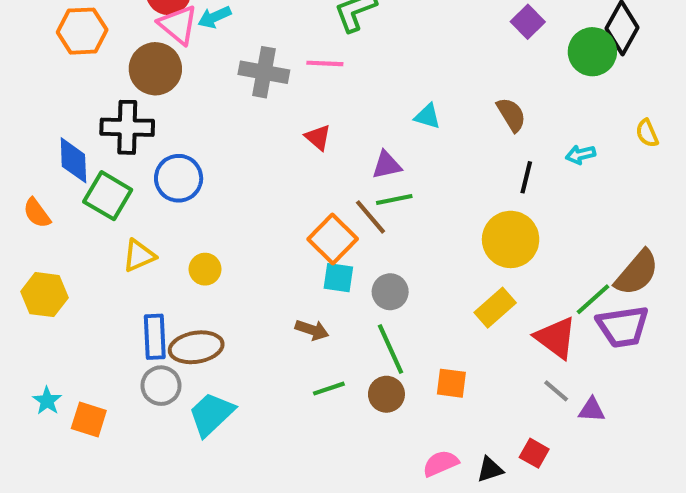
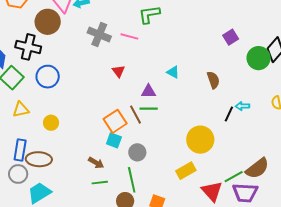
black line: (526, 177) -> (229, 114), moved
green line: (329, 389) -> (100, 183), moved

